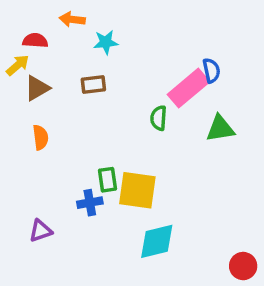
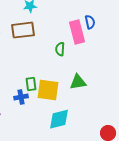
brown rectangle: (93, 85) -> (23, 30), size x1.6
pink rectangle: (188, 88) -> (77, 32), turned -65
green triangle: (220, 129) -> (78, 82), moved

